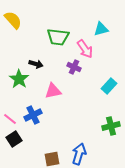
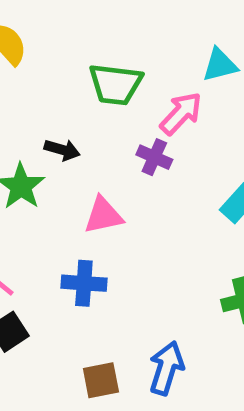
pink arrow: (85, 49) -> (181, 113), turned -102
blue cross: (33, 115) -> (84, 283), moved, turned 30

